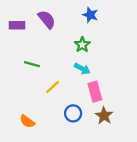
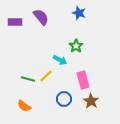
green star: (82, 45) -> (76, 46), moved
green line: (32, 64) -> (28, 79), moved
cyan arrow: (82, 69) -> (60, 60), moved

